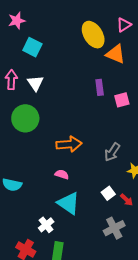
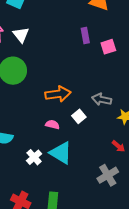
gray arrow: (112, 152) -> (102, 99), turned 72
white square: (108, 193) -> (79, 116), moved
white cross: (46, 225) -> (34, 157), moved

